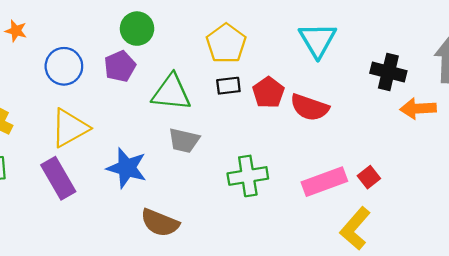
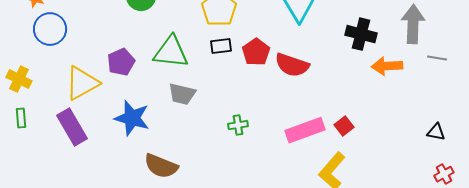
blue circle: (64, 66) -> (50, 29), moved
purple pentagon: (120, 66) -> (121, 62), moved
green cross: (248, 176) -> (238, 125), size x0.6

